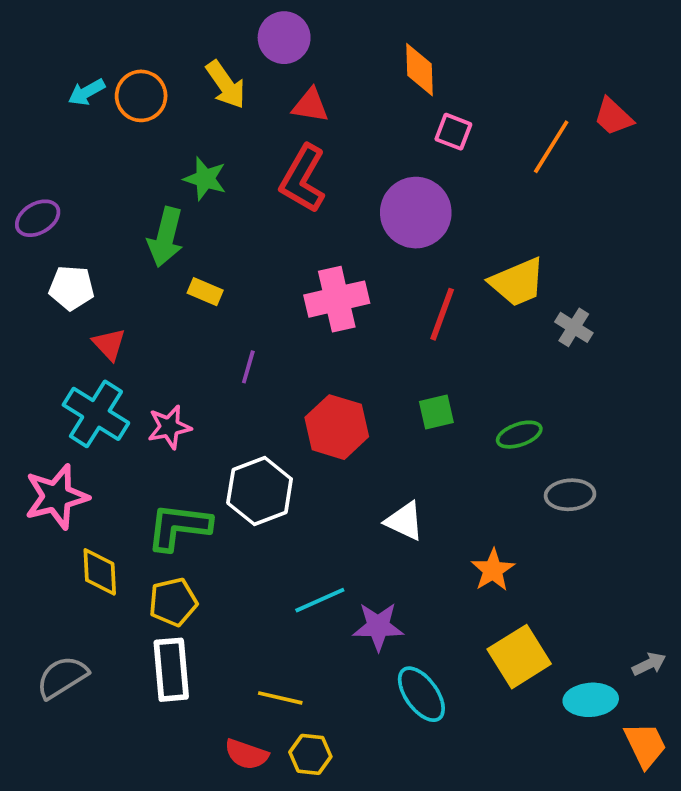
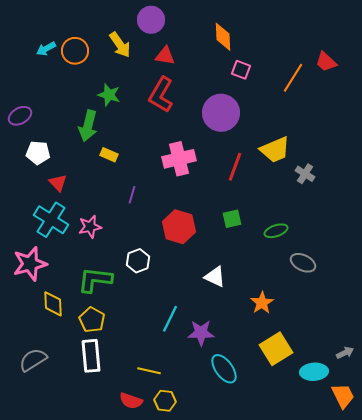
white hexagon: (260, 491) -> (138, 261), size x0.7
gray ellipse: (570, 495) -> (303, 263), turned 30
cyan line: (320, 600) -> (170, 319), turned -40
yellow pentagon: (173, 602) -> (92, 320), turned -30

